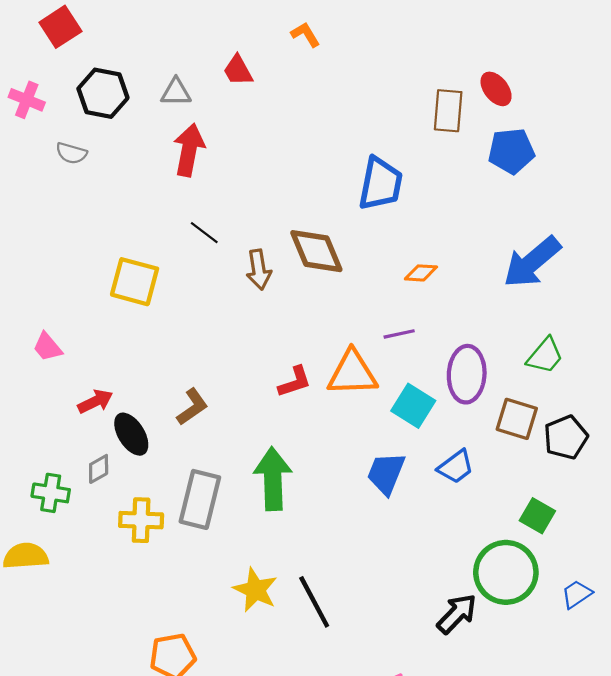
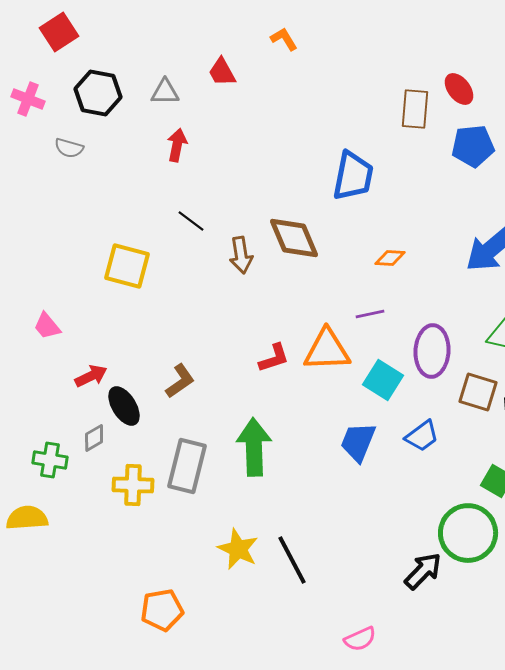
red arrow: (189, 150) -> (177, 145), size x0.7

